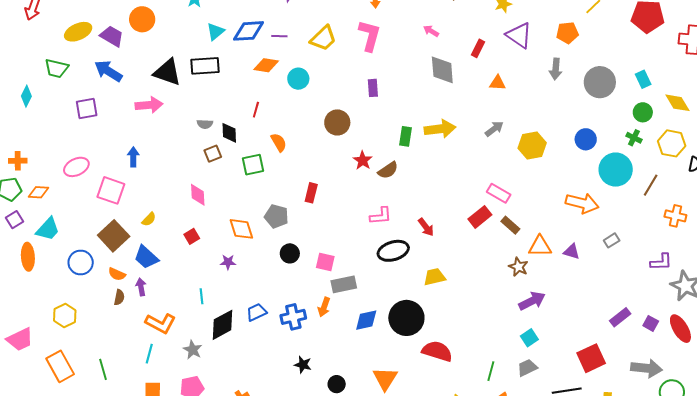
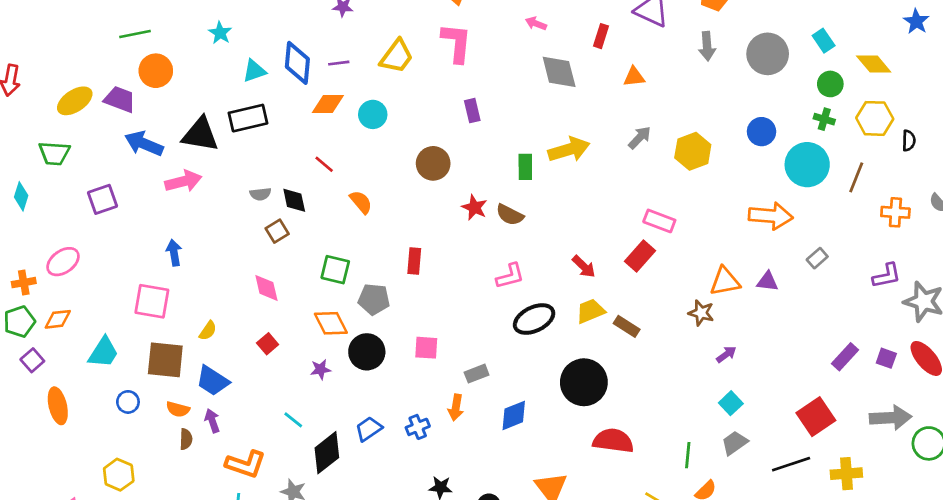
blue diamond: (249, 31) -> (297, 63), turned -72
cyan triangle: (215, 32) -> (254, 71), turned 30
blue arrow: (108, 71) -> (144, 144), moved
red line: (256, 110) -> (324, 164), turned -56
green square: (253, 165) -> (335, 270), moved, turned 35
pink ellipse: (76, 167) -> (63, 262), moved
brown semicircle: (388, 170) -> (510, 215), turned 70
brown rectangle: (510, 225) -> (627, 326), moved
red arrow: (426, 227) -> (584, 267), moved
cyan trapezoid: (48, 229) -> (103, 352), moved
brown square: (114, 236) -> (165, 360), turned -32
black circle: (290, 253) -> (367, 352), moved, size x1.4
pink square: (325, 262) -> (426, 348), moved
blue circle: (81, 263) -> (128, 402), size x0.7
yellow trapezoid: (434, 277) -> (591, 311), moved
gray rectangle: (344, 284) -> (477, 374), size x0.7
cyan line: (202, 296) -> (293, 420), turned -35
purple arrow: (532, 301) -> (726, 354), size x0.6
blue cross: (293, 317) -> (418, 427), size x0.7
black circle: (406, 318) -> (584, 382), moved

